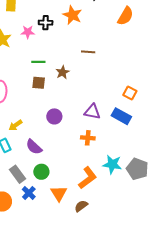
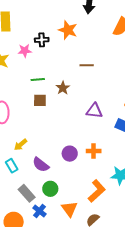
purple triangle: (92, 112) -> (94, 111), moved
purple circle: (54, 116) -> (70, 154), moved

